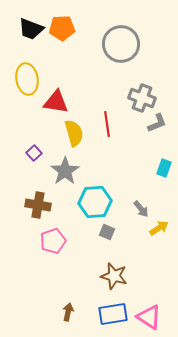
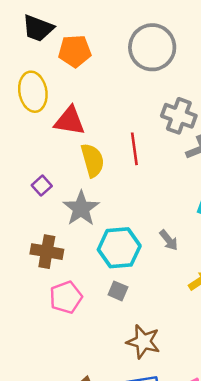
orange pentagon: (62, 28) -> (75, 51), moved
gray arrow: (141, 209) -> (169, 240), moved
gray square: (107, 232) -> (118, 291), moved

